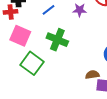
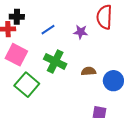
brown semicircle: (92, 75) -> (89, 71), moved

